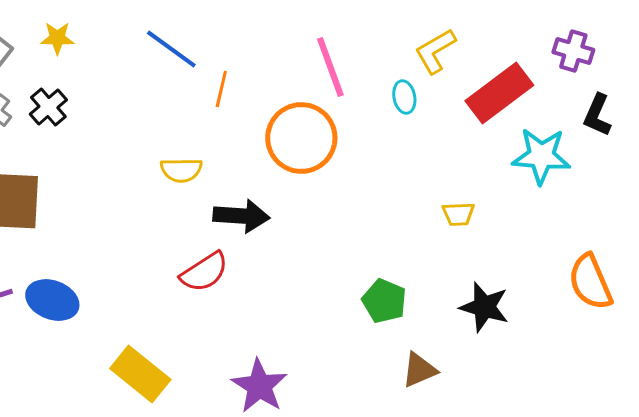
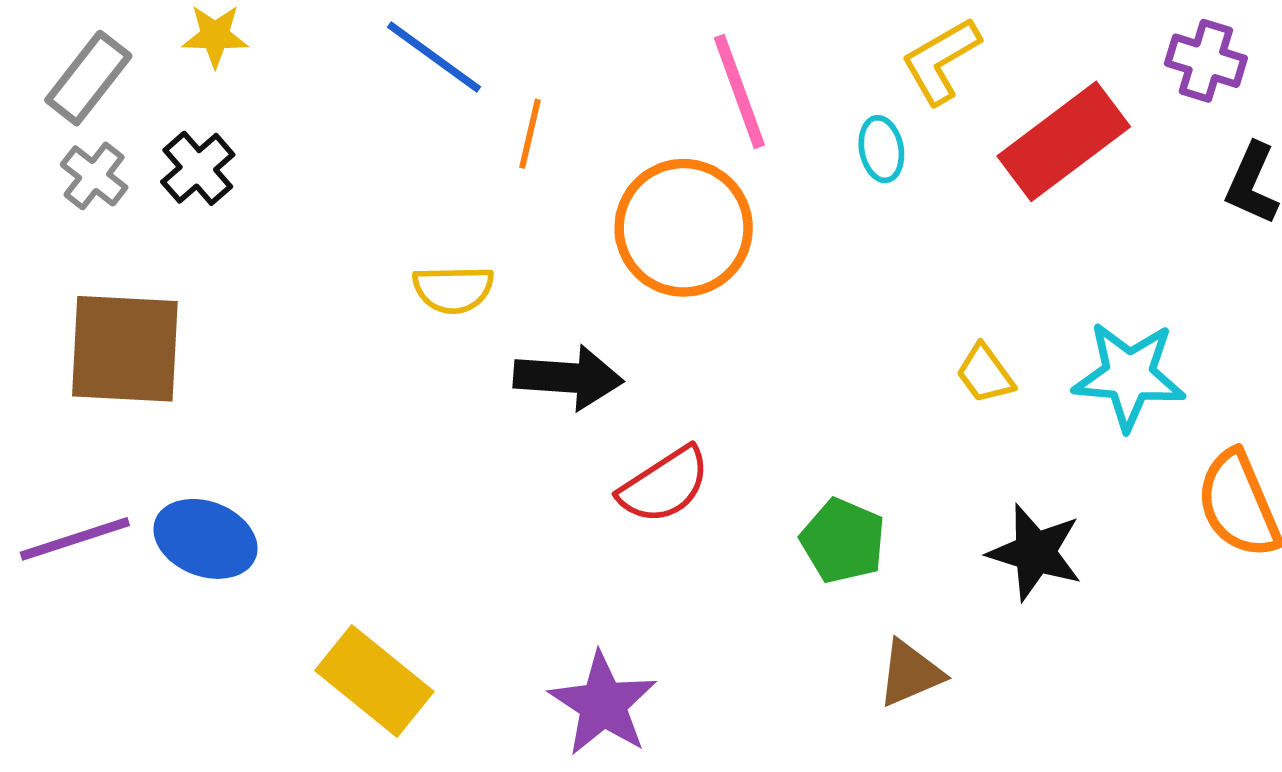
cyan star: (541, 156) -> (1129, 376), moved
yellow trapezoid: (458, 214) -> (985, 374), turned 56
red semicircle: (204, 272) -> (664, 485), moved

